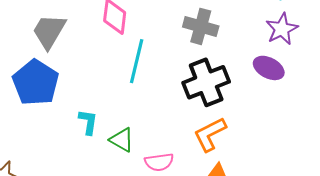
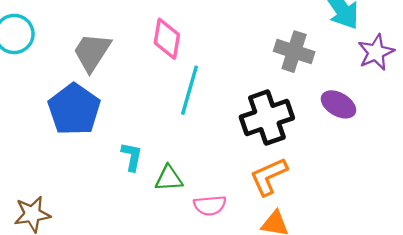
gray cross: (201, 26) -> (294, 52), moved
purple star: (282, 29) -> (376, 52), moved
green triangle: (122, 140) -> (169, 178), turned -36

